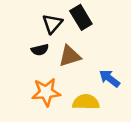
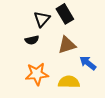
brown triangle: (70, 56) -> (67, 45), moved

